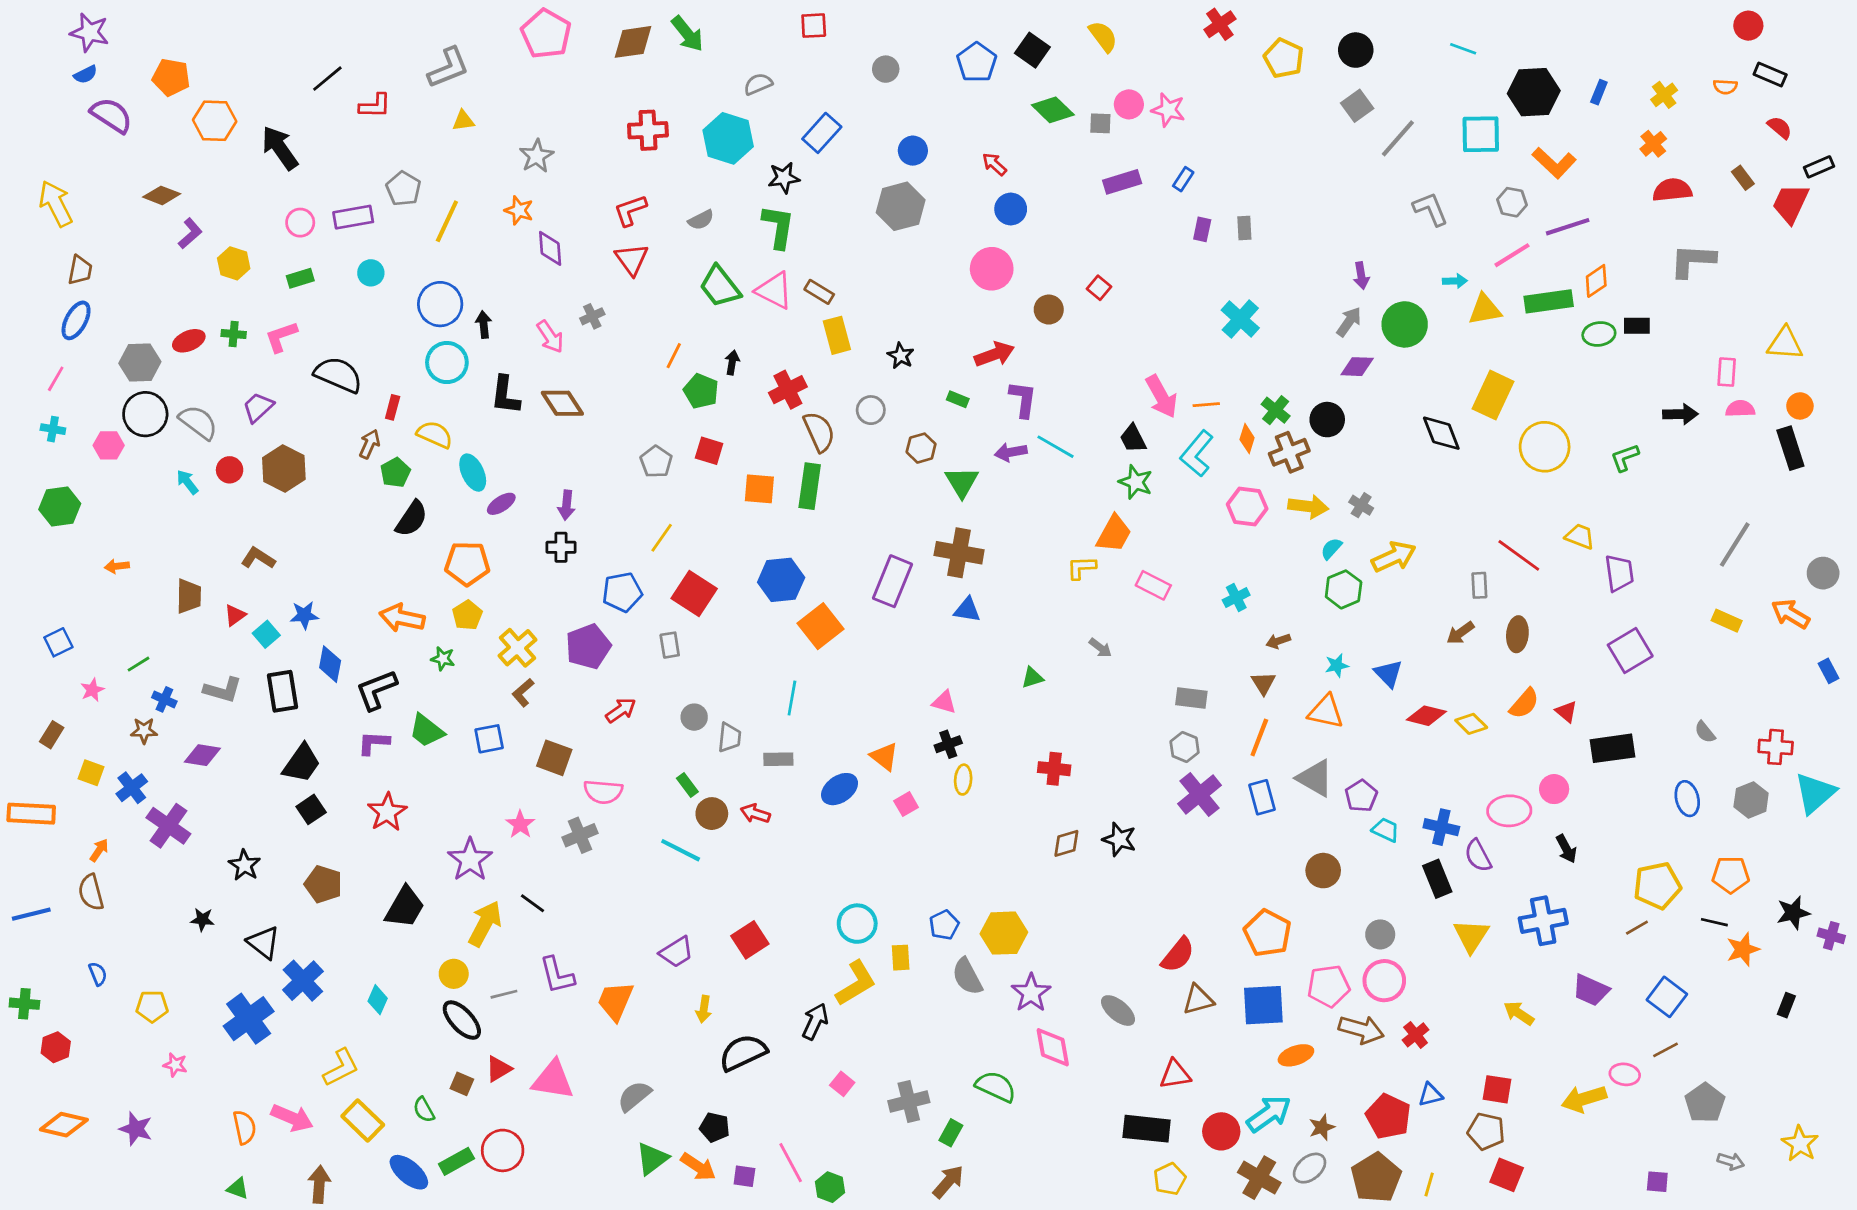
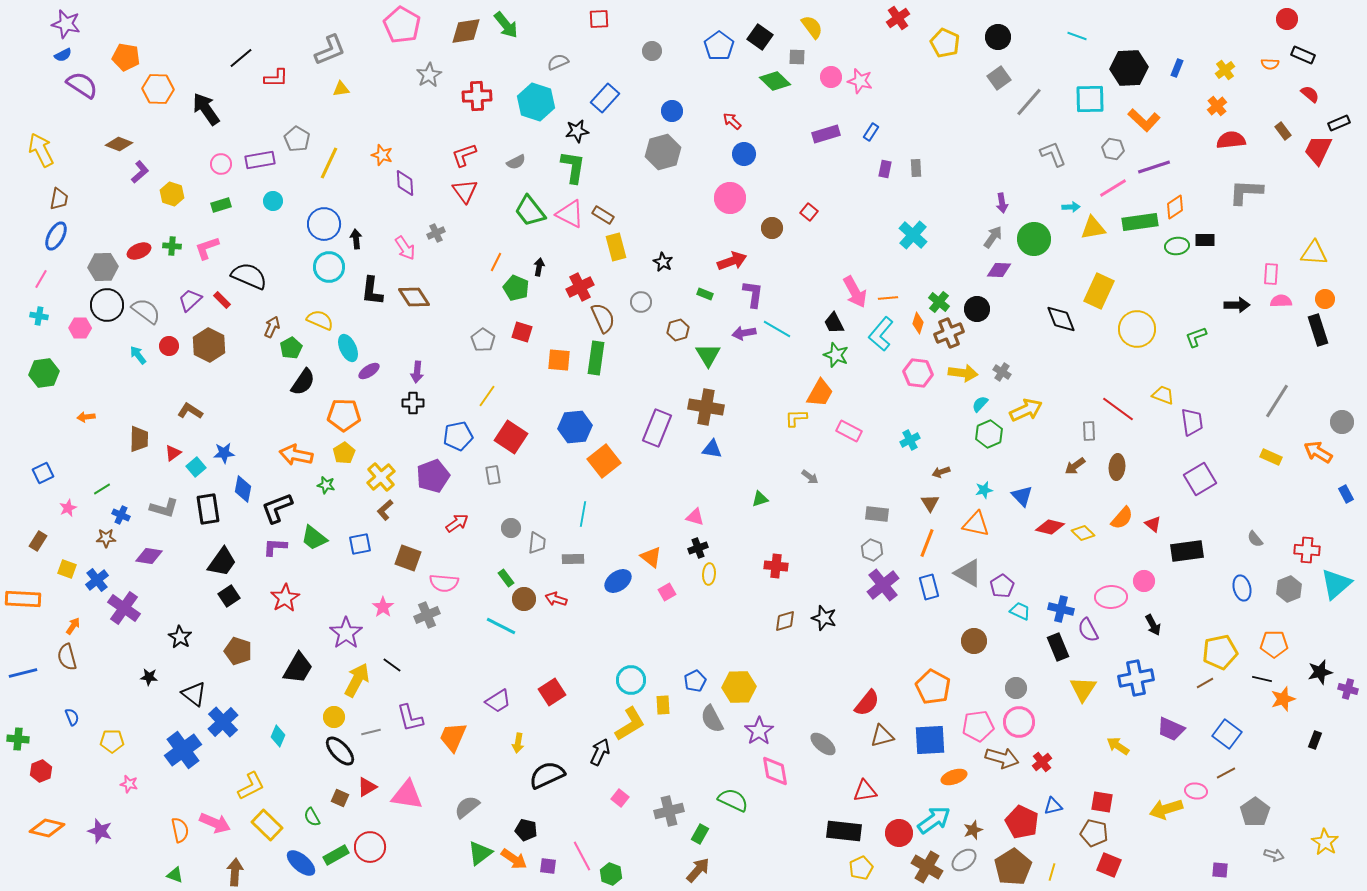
gray square: (1100, 123) -> (797, 57), moved
gray star: (537, 156) -> (429, 75), moved
red rectangle: (393, 407) -> (222, 300), moved, turned -60

